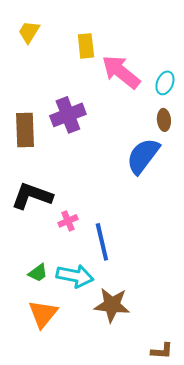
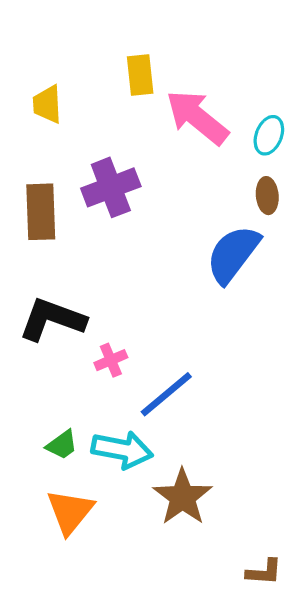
yellow trapezoid: (29, 32) -> (47, 104), moved, turned -35
blue line: (102, 242) -> (166, 394), turned 63
brown star: (112, 305) -> (183, 497), turned 30

